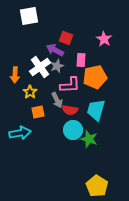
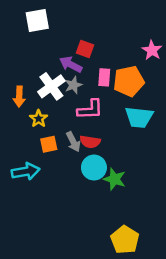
pink star: (104, 39) -> (152, 50), moved
orange pentagon: (95, 77) -> (129, 81), moved
gray arrow: (57, 100) -> (73, 142), moved
cyan trapezoid: (96, 110) -> (139, 117), moved, turned -100

